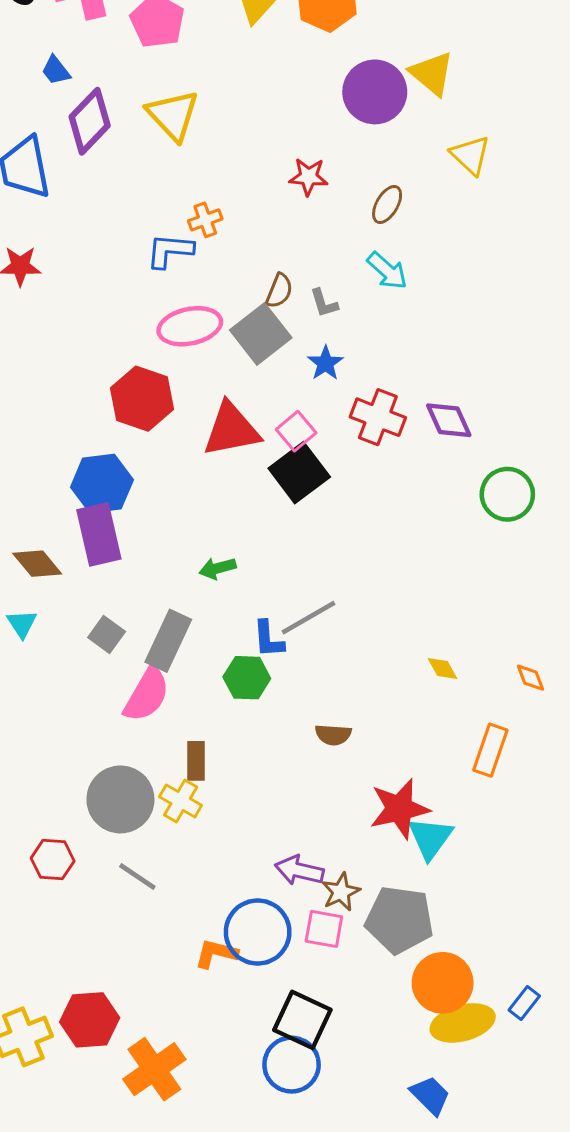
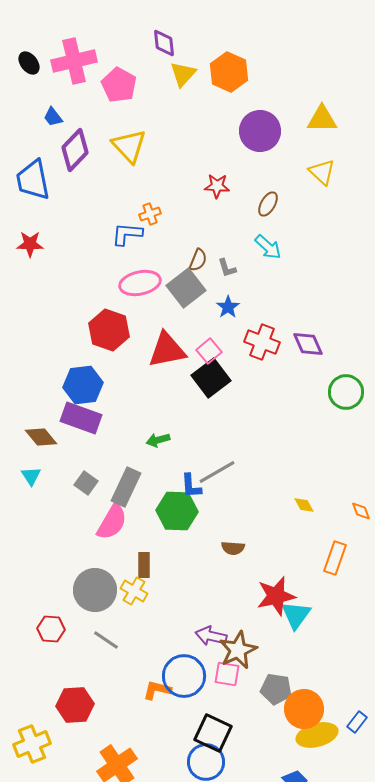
yellow triangle: (432, 73) -> (322, 119), moved, turned -40
purple rectangle: (99, 534) -> (81, 418), turned -57
green hexagon: (247, 678) -> (177, 511), size x1.4
brown star: (341, 892) -> (238, 650), size x1.5
gray pentagon: (399, 920) -> (276, 689), moved, size x0.7
red hexagon: (90, 1020) -> (75, 705), moved

